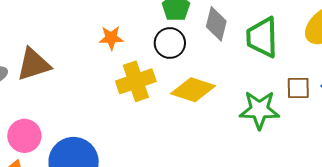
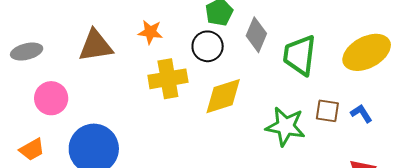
brown triangle: (33, 64) -> (96, 46), moved
yellow diamond: (193, 90) -> (223, 96), turned -45
pink circle: (24, 136) -> (51, 98), moved

